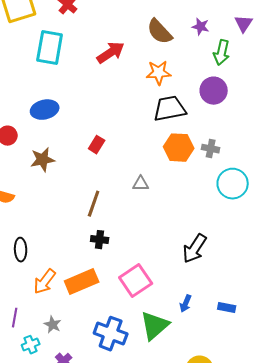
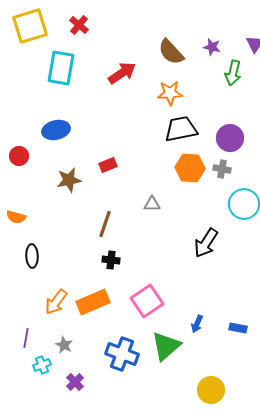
purple circle: (214, 91) -> (230, 138), moved
red rectangle: (97, 145) -> (108, 165), turned 36
brown star: (43, 160) -> (69, 180), moved
black arrow: (195, 249) -> (206, 243), moved
black ellipse: (21, 250) -> (32, 256), moved

